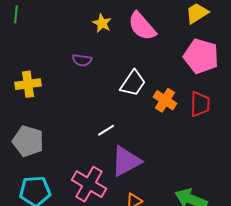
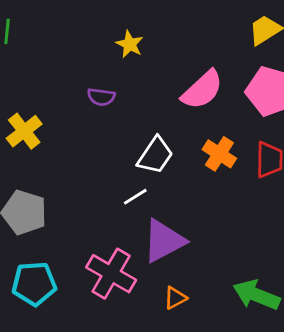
pink semicircle: (142, 26) -> (202, 90), moved, turned -92
white trapezoid: (133, 83) -> (155, 155), moved
yellow cross: (28, 84) -> (24, 131), turned -30

